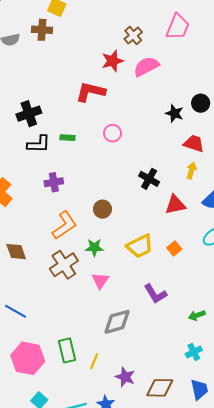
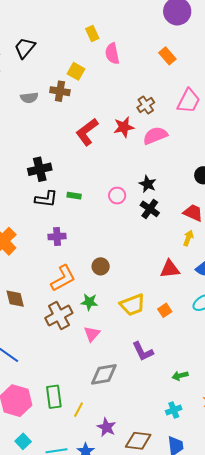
red L-shape: (90, 92) -> (87, 132), moved, turned -56
black star: (174, 113) -> (148, 184), moved
black cross: (149, 179) -> (150, 209), moved

